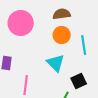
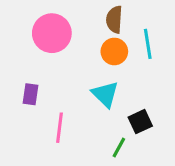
brown semicircle: (62, 14) -> (114, 19), turned -78
cyan line: (84, 45) -> (148, 44), moved

